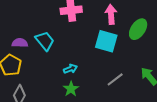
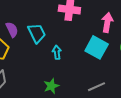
purple semicircle: (20, 43) -> (12, 30), turned 49
cyan arrow: (70, 69) -> (57, 52), moved, turned -88

